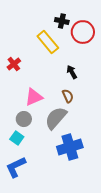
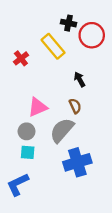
red cross: (14, 64) -> (21, 58), moved
cyan square: (17, 138) -> (28, 152), moved, turned -32

